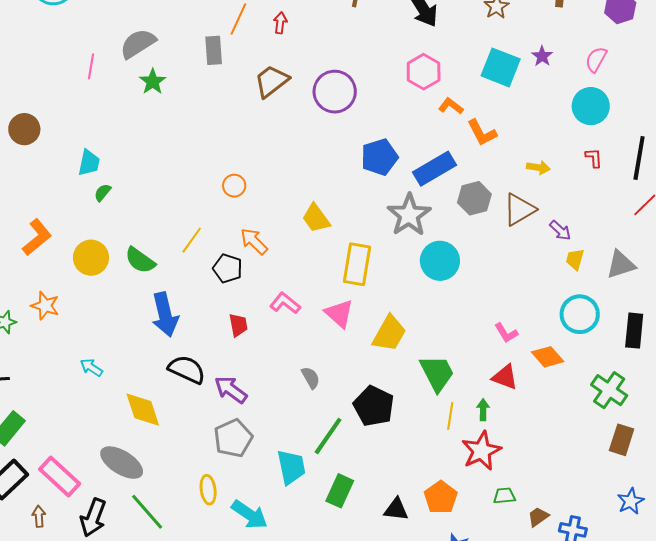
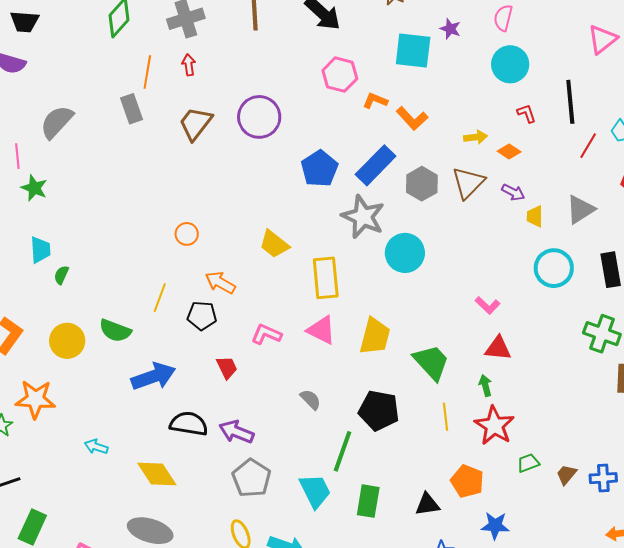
green star: (153, 82) -> (34, 188), moved
orange star: (45, 306) -> (35, 399), size x1.4
blue arrow: (165, 315) -> (153, 376), turned -81
orange diamond: (548, 357) -> (509, 151), moved, size x0.7
yellow line: (450, 416) -> (446, 417), moved

